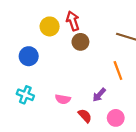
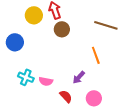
cyan cross: (25, 95) -> (26, 77), moved

